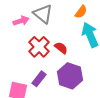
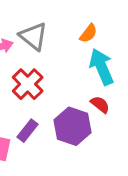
red semicircle: (61, 48) -> (100, 104), moved

